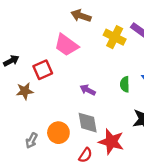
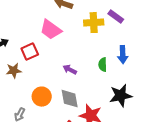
yellow cross: (115, 37) -> (94, 23), turned -30
orange circle: (58, 133) -> (42, 97), moved

